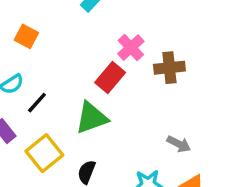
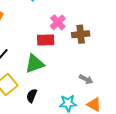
red rectangle: (110, 77) -> (46, 40), turned 48

